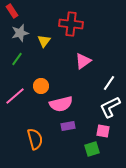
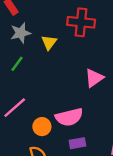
pink triangle: (83, 61) -> (94, 78), moved
orange circle: (41, 86) -> (42, 127), moved

